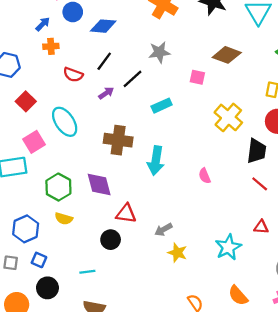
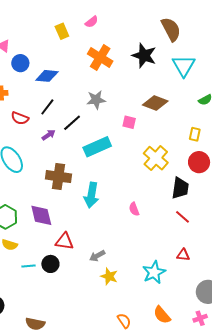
cyan rectangle: (162, 106) -> (97, 147), size x1.5
cyan line: (87, 272) -> (29, 266), moved

